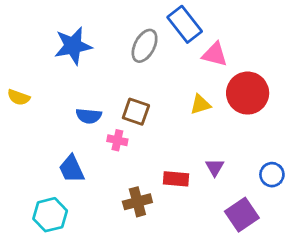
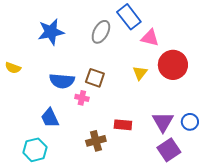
yellow triangle: (200, 104) -> (140, 73), turned -35
blue semicircle: (89, 116) -> (62, 81), size x1.4
purple triangle: (215, 167) -> (163, 122), moved, size x1.6

